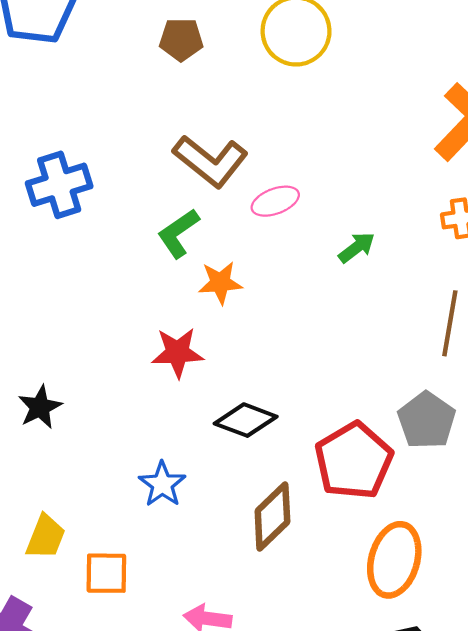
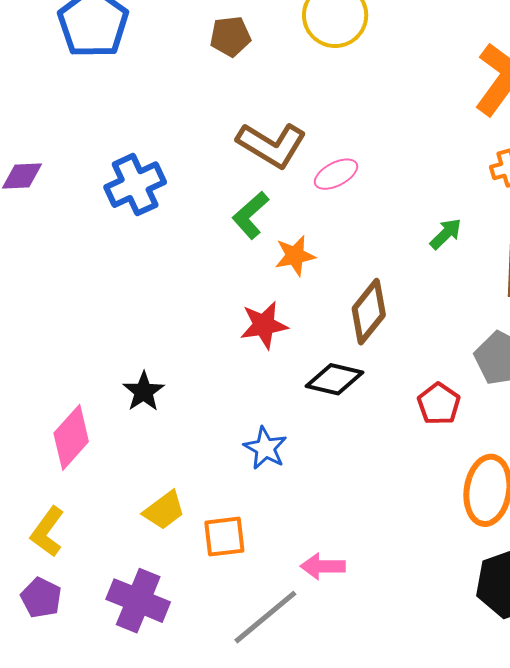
green arrow: (357, 247) -> (446, 234), moved
red pentagon: (354, 461) -> (439, 404), size x0.6
brown diamond: (272, 516) -> (369, 312), moved
yellow trapezoid: (46, 537) -> (164, 510), turned 39

